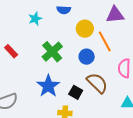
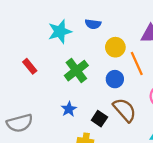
cyan star: (35, 19) -> (60, 32), size x1.5
blue star: (48, 86) -> (69, 109), size x0.6

